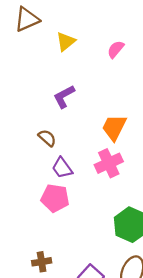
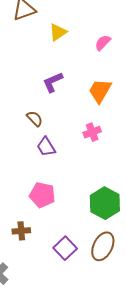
orange trapezoid: (114, 127) -> (100, 91), moved
pink cross: (109, 163) -> (92, 132), moved, size x0.7
pink pentagon: (55, 198) -> (42, 195), moved

